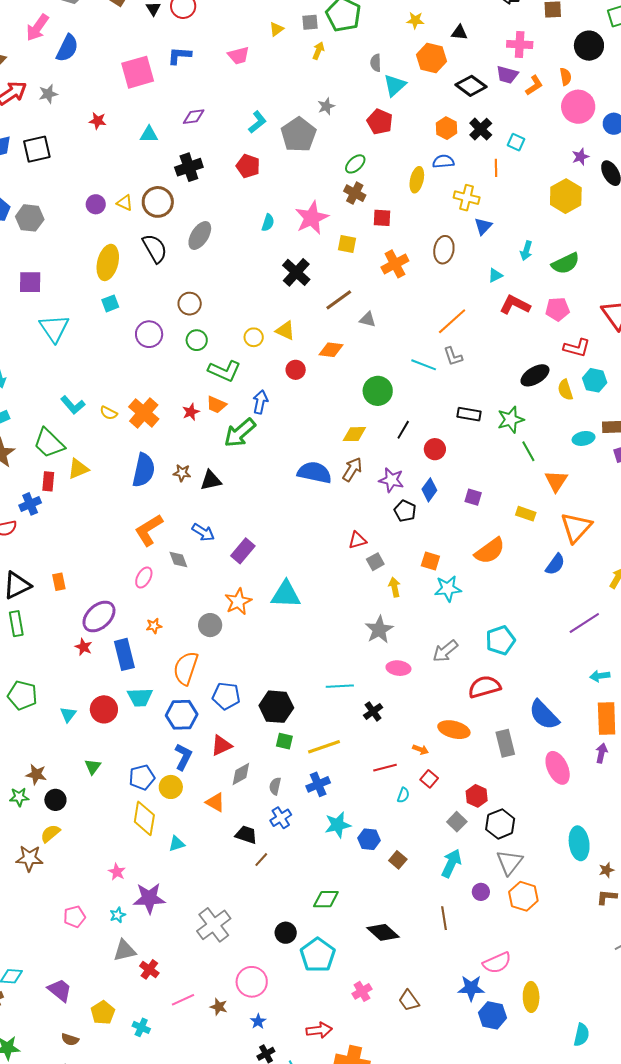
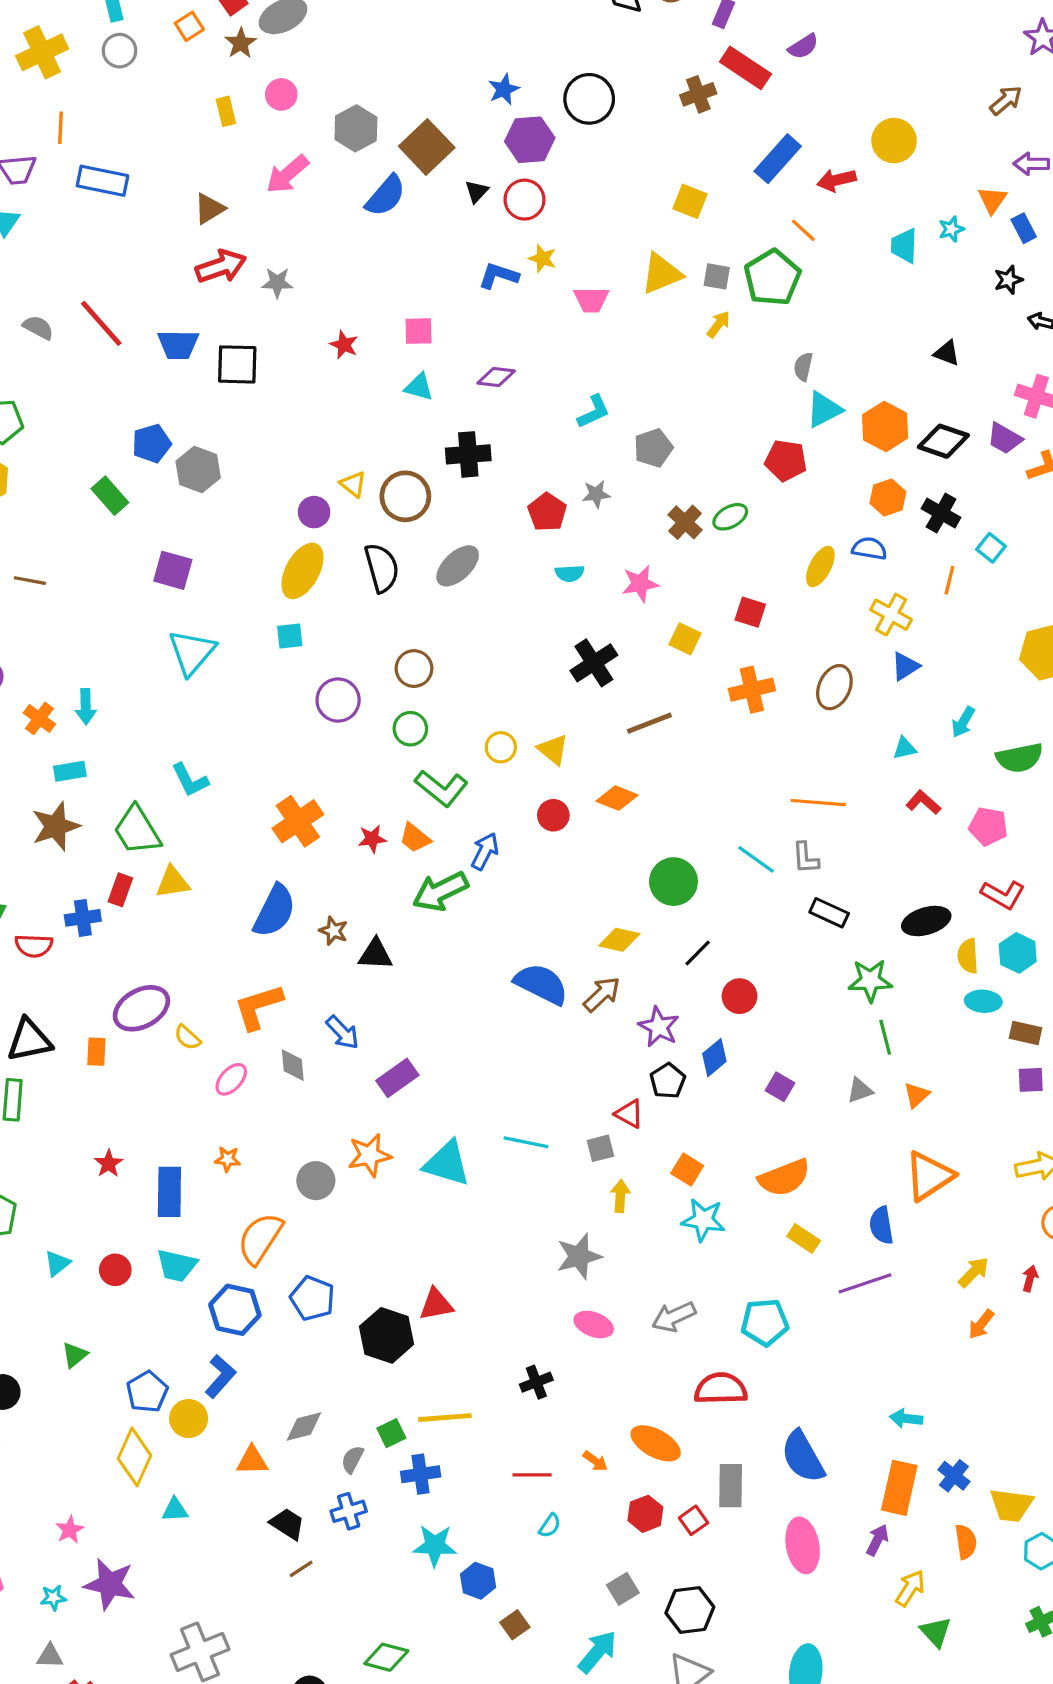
yellow star: (415, 20) -> (542, 258), moved
yellow triangle: (276, 29) -> (661, 274), size x1.8
blue semicircle: (67, 48) -> (386, 196), moved
orange hexagon: (431, 58) -> (885, 426), moved
pink square: (138, 72) -> (419, 331), moved, size x0.6
black diamond: (471, 86) -> (943, 441), turned -32
gray star: (326, 106) -> (596, 494), moved
red pentagon: (380, 122) -> (786, 461), turned -30
black cross: (481, 129) -> (941, 513), turned -30
gray pentagon: (299, 135) -> (653, 448), size x0.7
red pentagon: (248, 166) -> (547, 512), moved
brown cross: (355, 193) -> (685, 522), moved
purple circle: (96, 204) -> (314, 512), moved
pink star: (312, 218) -> (640, 584), size x0.7
cyan semicircle: (268, 223) -> (570, 573), turned 54
red L-shape: (515, 305) -> (923, 802), size x0.7
gray triangle: (368, 319) -> (860, 1090), moved, turned -48
orange line: (452, 321) -> (818, 803), turned 32
yellow semicircle: (109, 413) -> (187, 1037), moved
black rectangle: (469, 414) -> (829, 913), moved
cyan ellipse: (584, 438) -> (983, 1001), moved
orange triangle: (556, 481) -> (917, 1095), size x0.7
yellow rectangle: (526, 514) -> (804, 1238), moved
red triangle: (357, 540) -> (629, 1114), moved, turned 30
blue semicircle: (555, 564) -> (881, 1225), turned 120
purple ellipse: (99, 616) -> (141, 1008), moved
purple line: (584, 623) -> (865, 1283), moved
cyan line: (340, 686) -> (526, 1142), moved
red circle: (104, 709) -> (115, 1270), size x0.7
green square: (284, 741) -> (391, 1433), moved, turned 36
red triangle: (221, 746) -> (436, 1304), moved
blue pentagon: (142, 777) -> (147, 1392), turned -30
red square: (429, 779) -> (694, 1520), moved
red hexagon: (477, 796) -> (645, 1514), moved
orange triangle: (215, 802) -> (252, 1460), turned -45
gray triangle: (125, 951) -> (50, 1656), size x0.7

